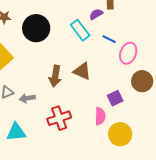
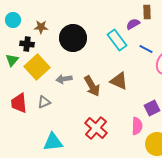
brown arrow: (55, 76) -> (92, 86), turned -40
gray arrow: (27, 98) -> (64, 79), moved
red cross: (59, 118) -> (96, 128), turned -30

